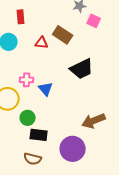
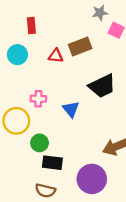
brown rectangle: (63, 35) -> (80, 46), turned -54
blue triangle: (46, 89) -> (71, 109), moved

